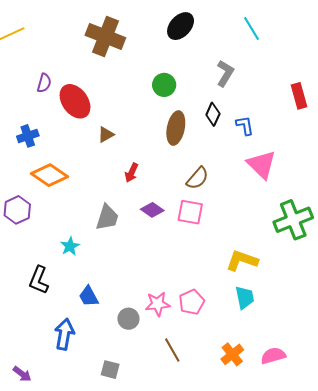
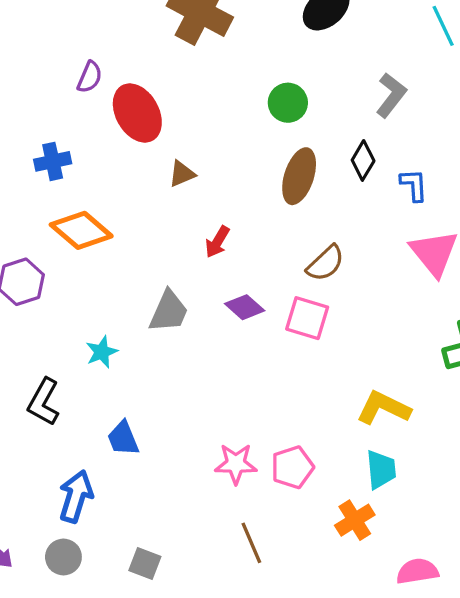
gray circle: (128, 319) -> (63, 557), moved
orange cross: (232, 354) -> (355, 520), moved

